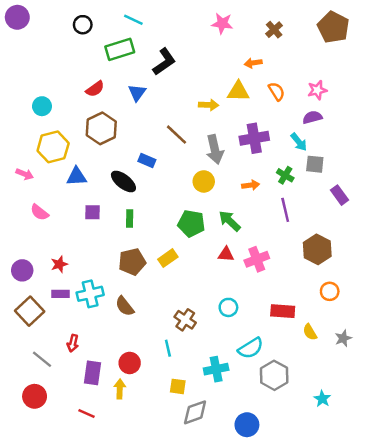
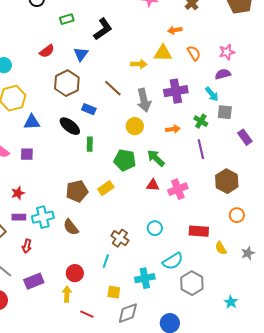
green rectangle: (120, 49) -> (67, 19), size x0.6
brown hexagon: (101, 128) -> (67, 83), moved
purple square: (93, 212) -> (27, 154), moved
green rectangle: (130, 219) -> (90, 144), moved
red arrow: (73, 343) -> (27, 246), moved
cyan line: (168, 348) -> (106, 261), turned 32
purple rectangle: (93, 373) -> (34, 281), moved, turned 60
red line: (86, 414) -> (87, 314), moved

